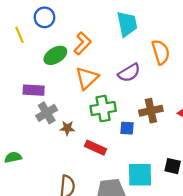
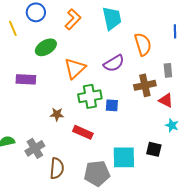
orange L-shape: (82, 43) -> (73, 19), moved
brown cross: (151, 111) -> (145, 85), moved
gray cross: (47, 113) -> (35, 148), moved
blue square: (127, 128) -> (112, 105), moved

